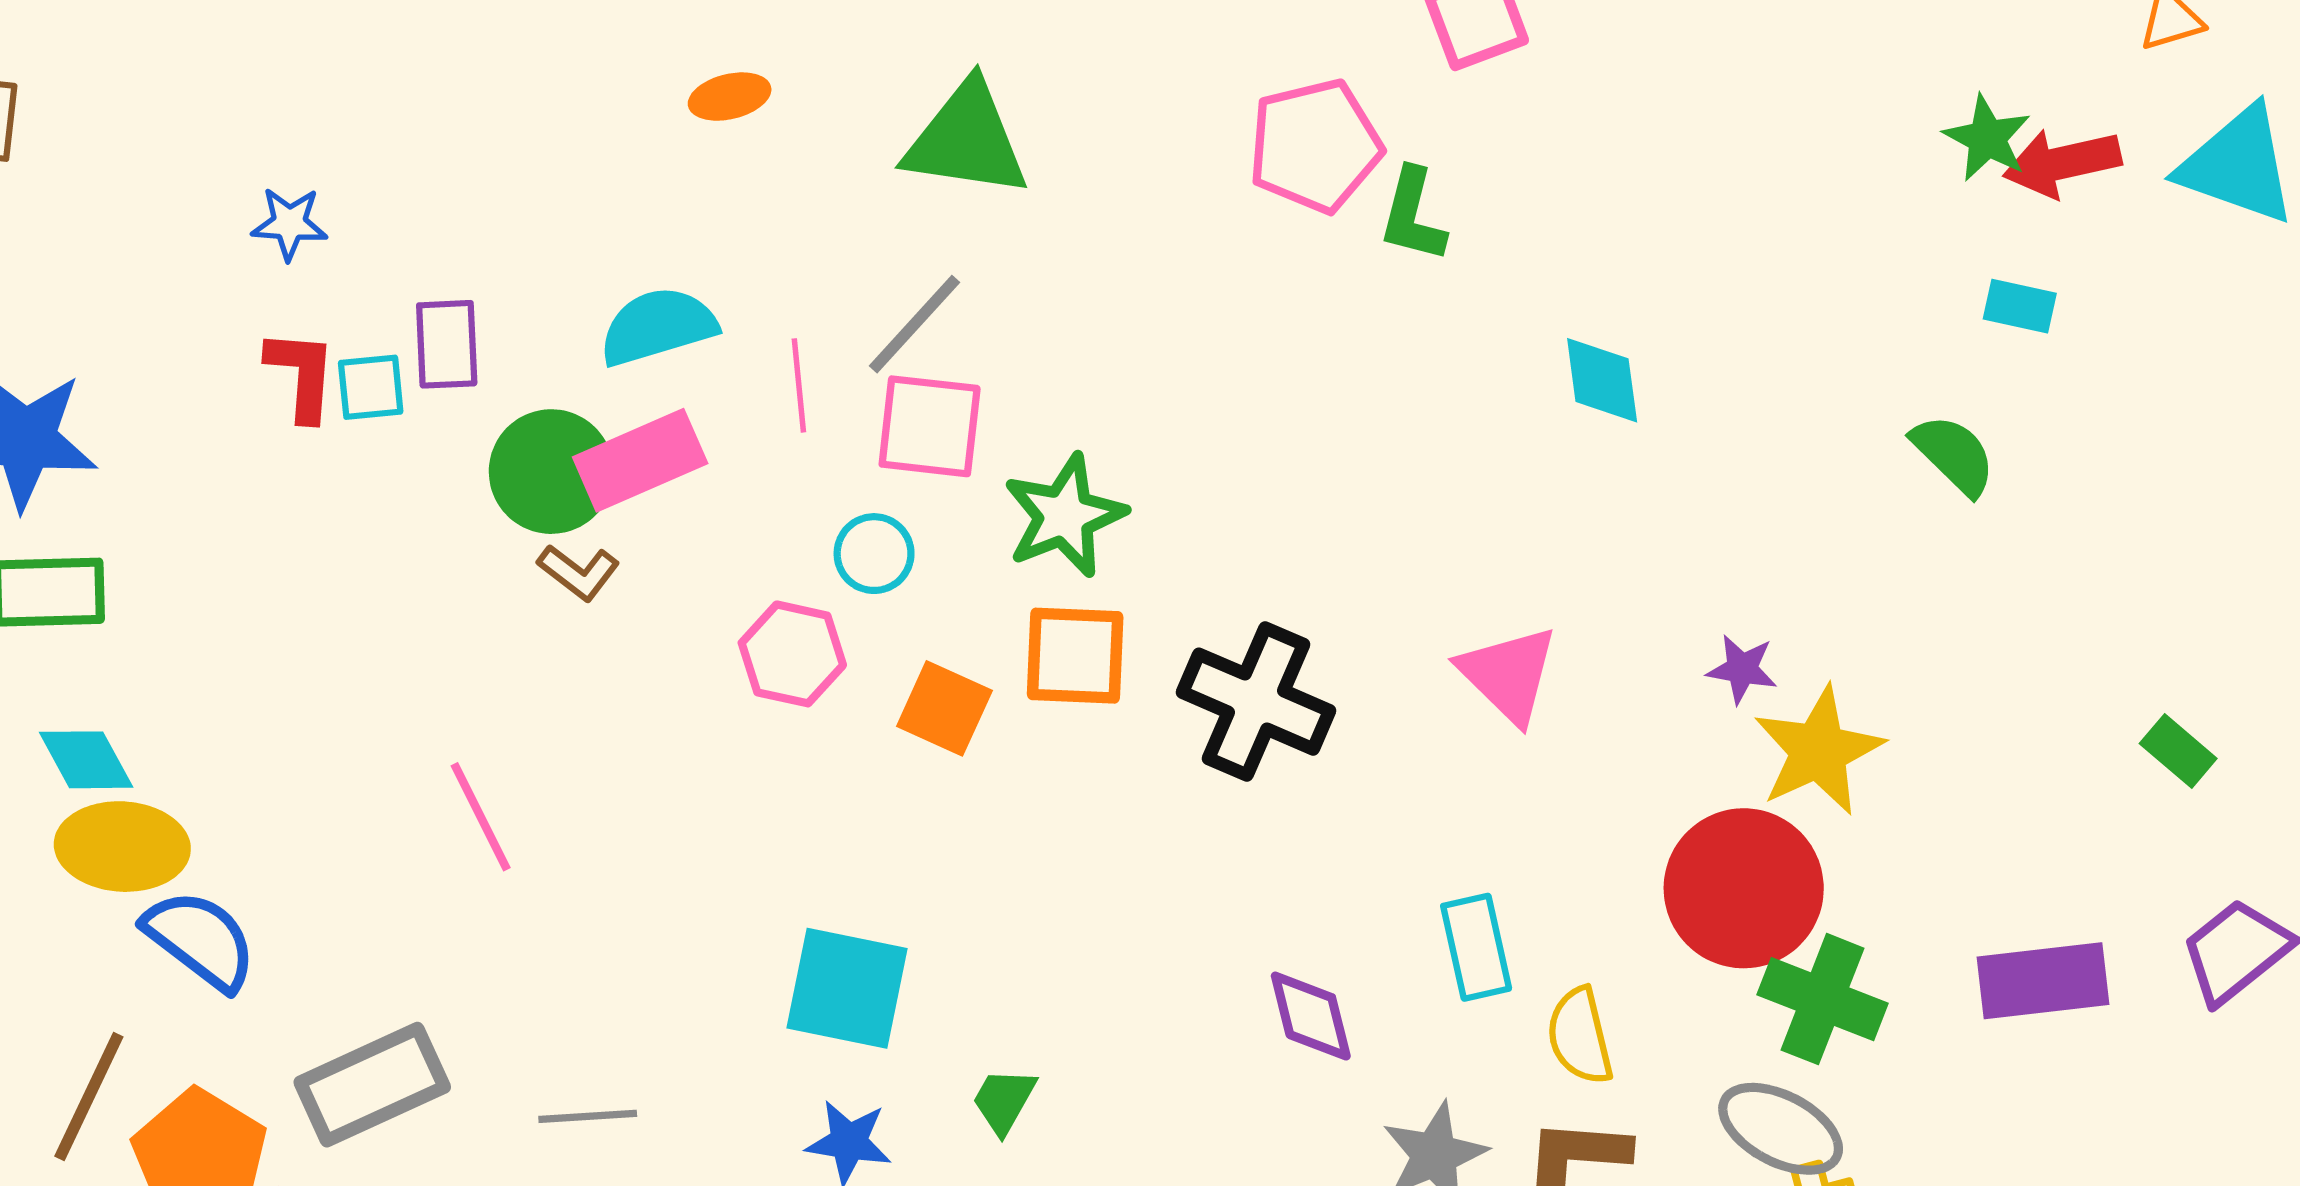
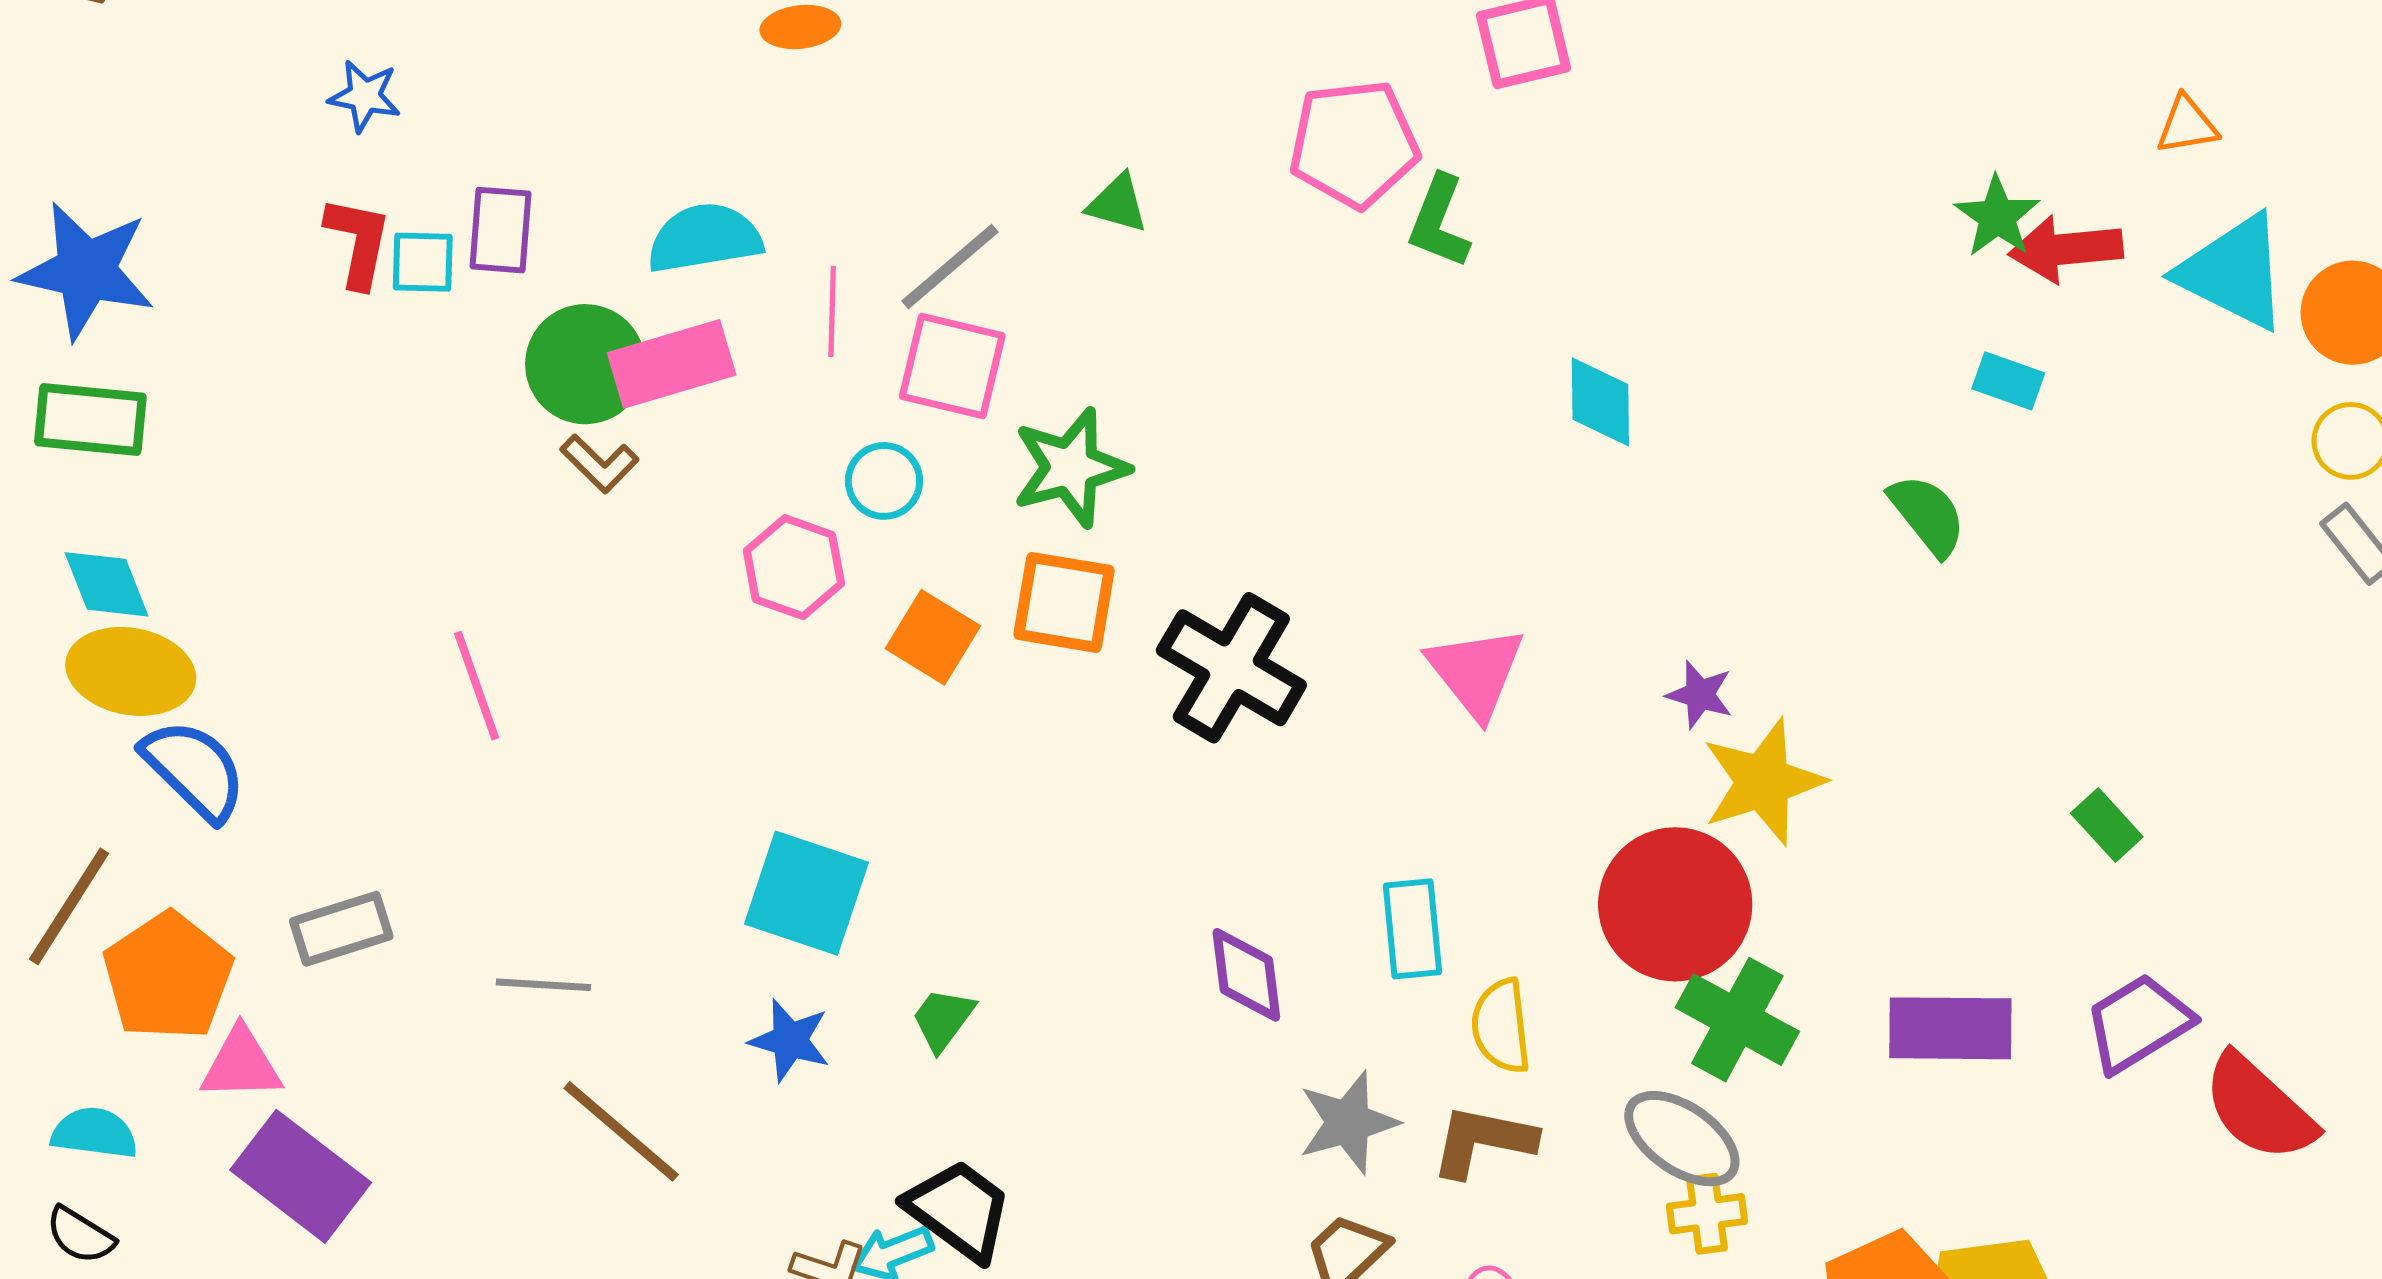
green triangle: (966, 140) -> (1117, 203), moved, size x0.5
gray rectangle: (372, 1085) -> (341, 929), size x0.7

